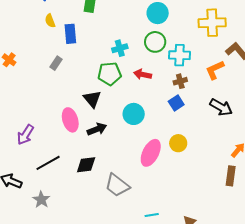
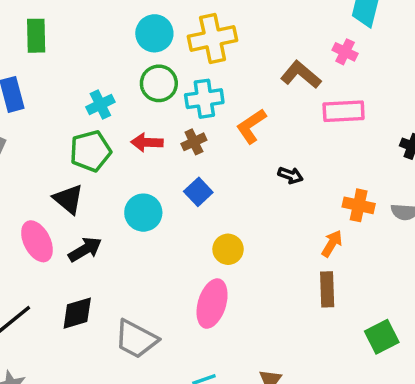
yellow cross: (212, 23) -> (213, 38), moved
orange L-shape: (215, 70) -> (251, 126), moved
brown cross: (180, 81) -> (194, 142), moved
blue square: (176, 103) -> (198, 192), moved
black arrow: (221, 107) -> (290, 175), size x0.6
pink ellipse: (151, 153) -> (212, 304), moved

